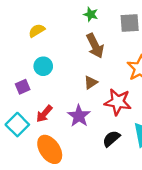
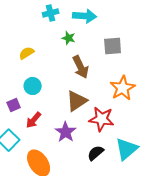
green star: (91, 14) -> (69, 38), moved
brown triangle: (91, 82) -> (77, 101), size x1.6
red arrow: (44, 114) -> (34, 120), moved

